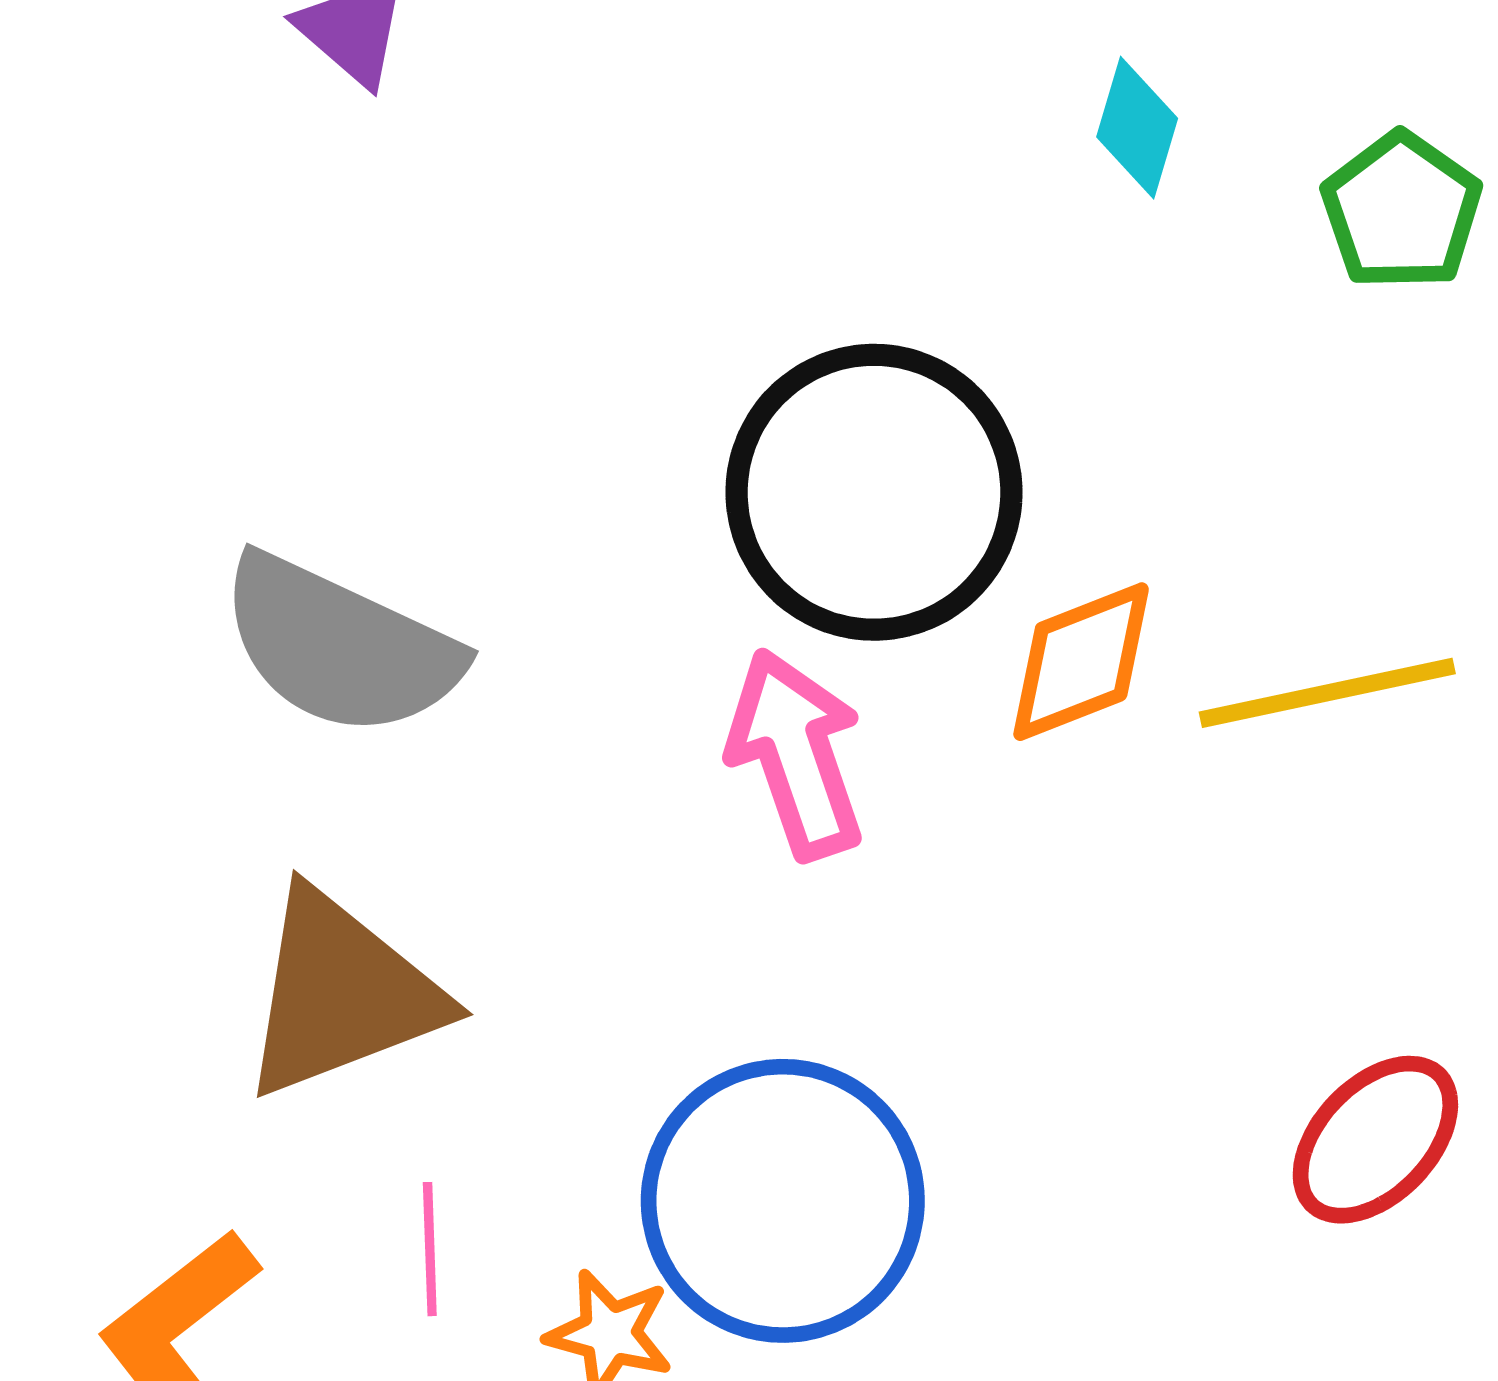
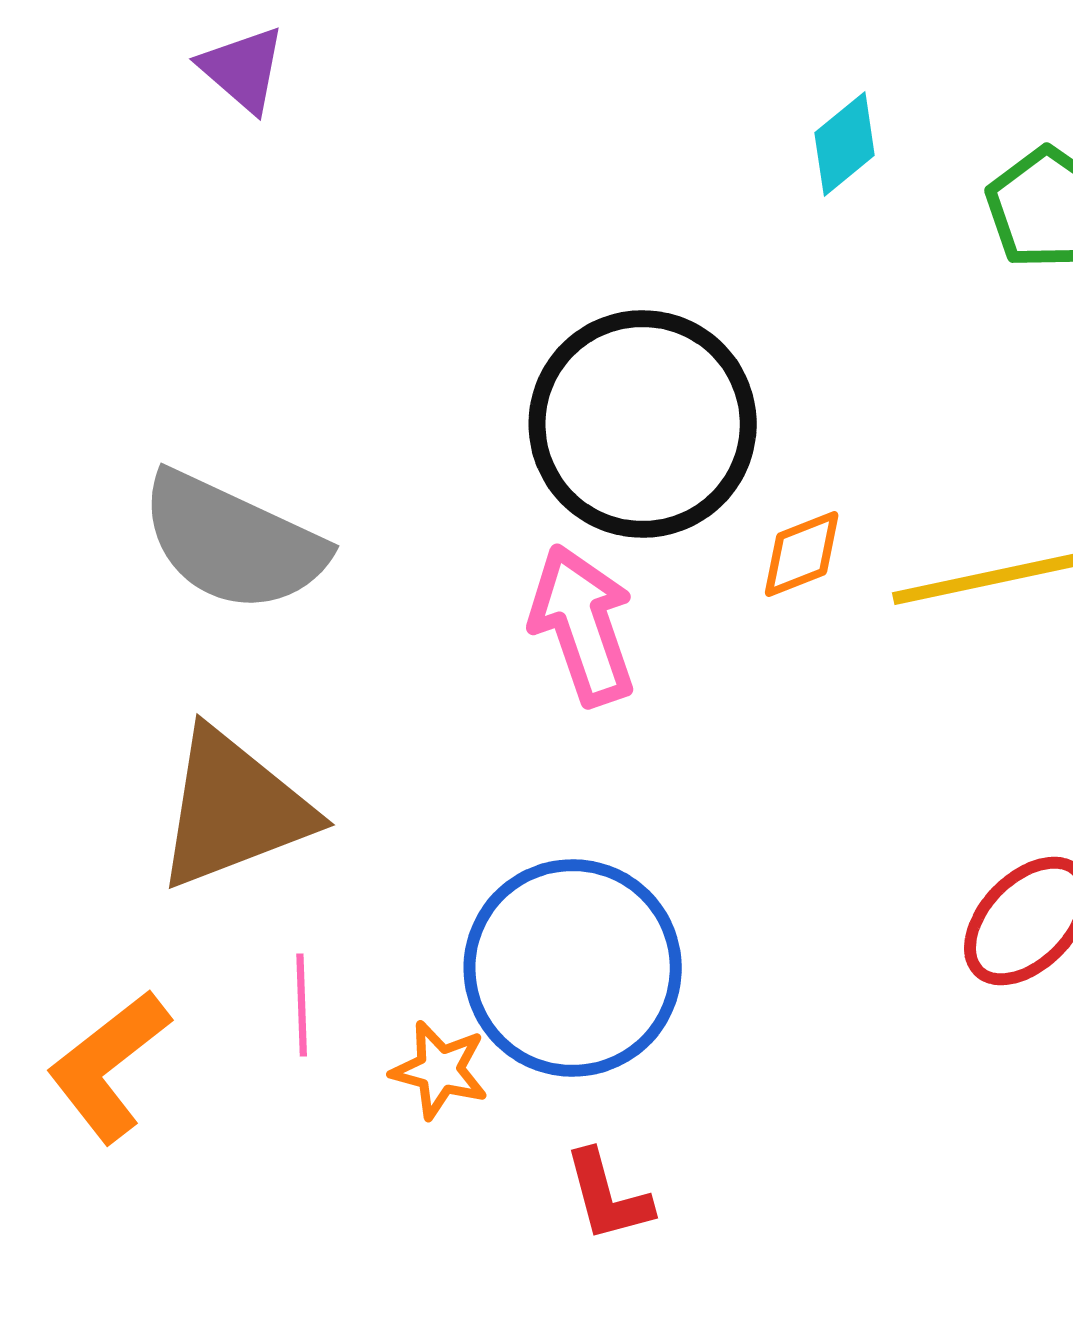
cyan diamond: (1137, 128) -> (845, 144), turned 34
orange diamond: (1081, 662) -> (802, 554), size x0.7

